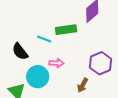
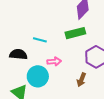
green rectangle: (66, 30) -> (75, 33), moved
black semicircle: (20, 51) -> (18, 54), turned 138

